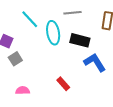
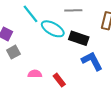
cyan ellipse: (53, 33) -> (53, 29), turned -55
pink semicircle: (23, 90) -> (35, 74), moved

